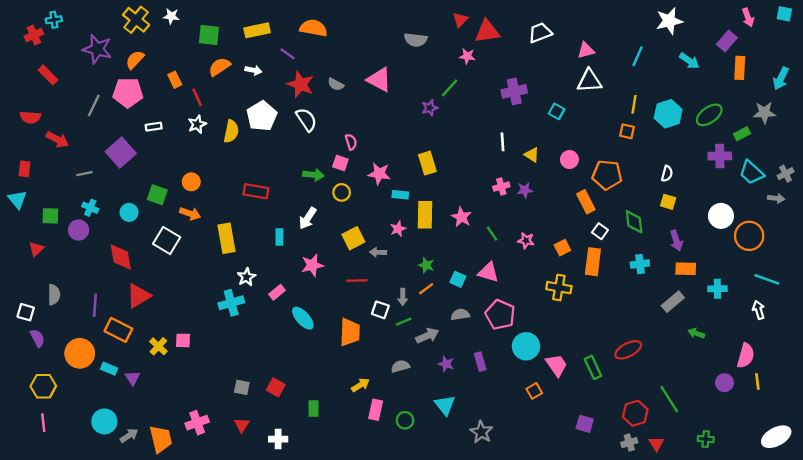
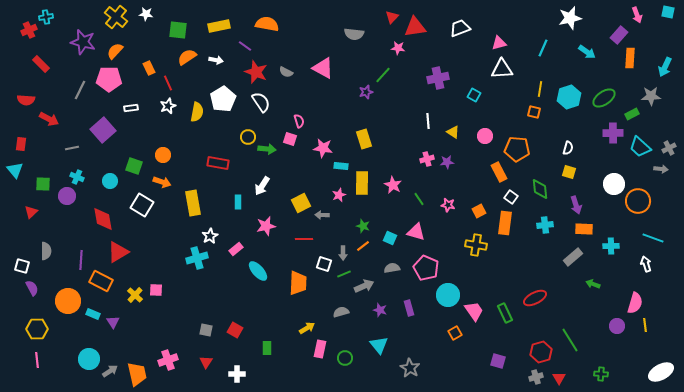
yellow circle: (342, 192) -> (248, 137), moved

